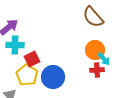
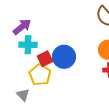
blue circle: (53, 77) -> (64, 57), moved

